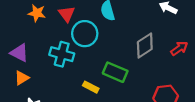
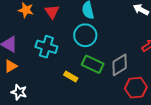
cyan circle: (85, 34) -> (85, 35), moved
gray diamond: (145, 46) -> (120, 65), moved

